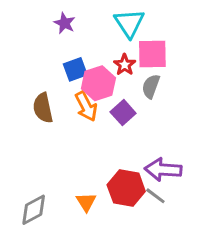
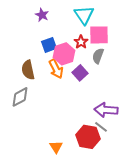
red hexagon: (126, 188) -> (88, 137), moved
orange triangle: (86, 202) -> (56, 147), moved
gray diamond: (34, 210) -> (20, 97), moved

